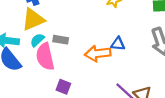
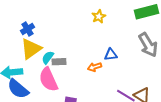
cyan semicircle: (37, 40) -> (48, 58), moved
orange arrow: (98, 53) -> (95, 67), size x0.6

